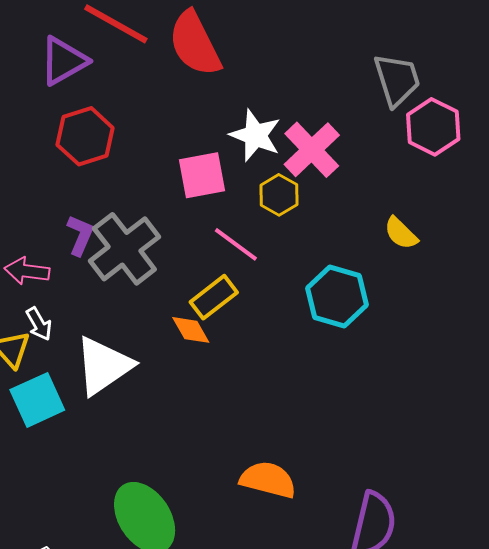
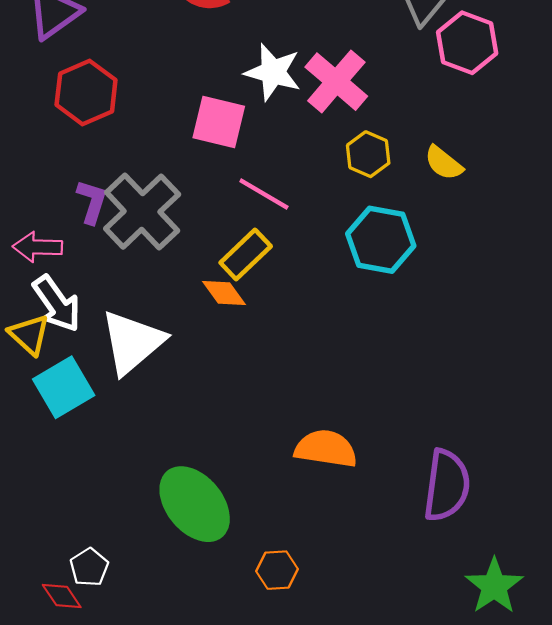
pink square: (202, 175) -> (219, 122), turned 30
yellow hexagon: (279, 195) -> (368, 154), moved
white arrow: (39, 324) -> (57, 304), size x1.6

